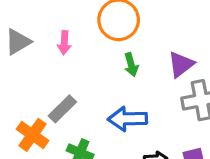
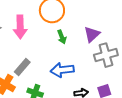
pink arrow: (64, 43) -> (20, 27), size x1.6

